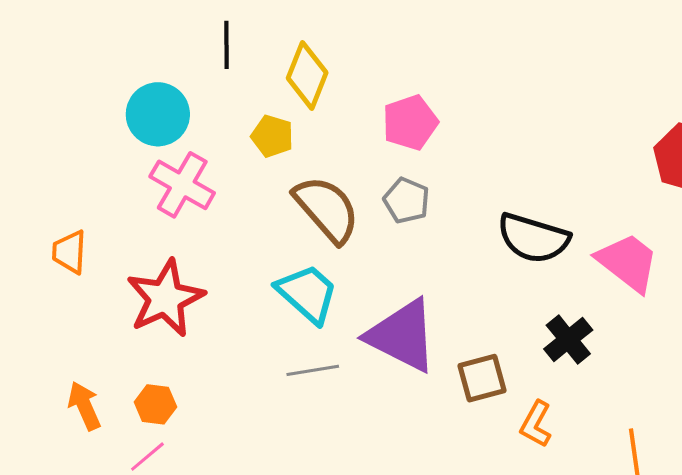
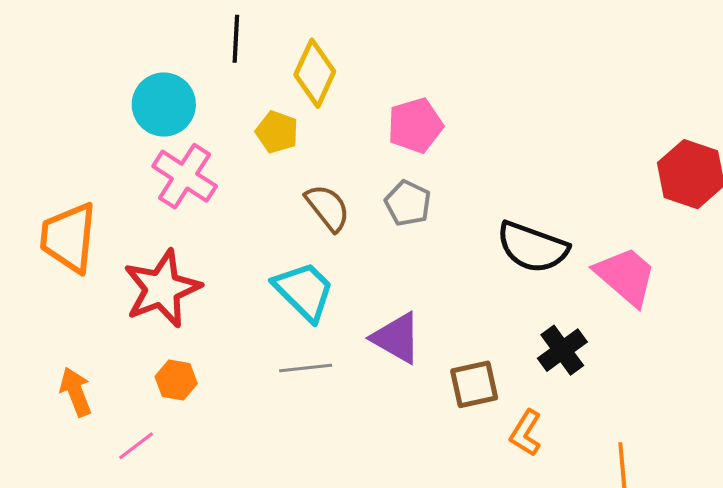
brown semicircle: (327, 209) -> (328, 208), size x0.7
orange trapezoid: (69, 252) -> (69, 238), size x1.6
purple triangle: (402, 336) -> (397, 338), size x0.7
orange hexagon: (155, 404) -> (176, 380), moved

